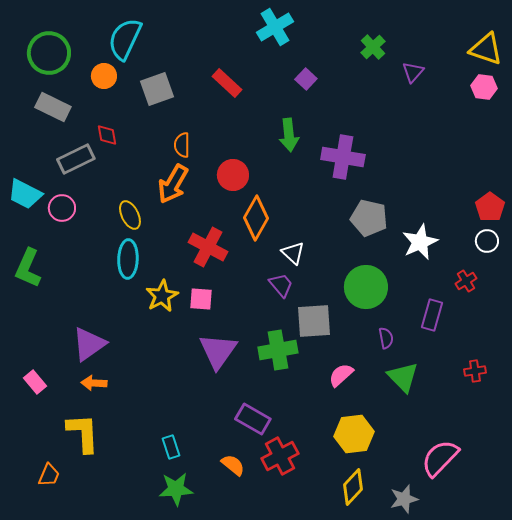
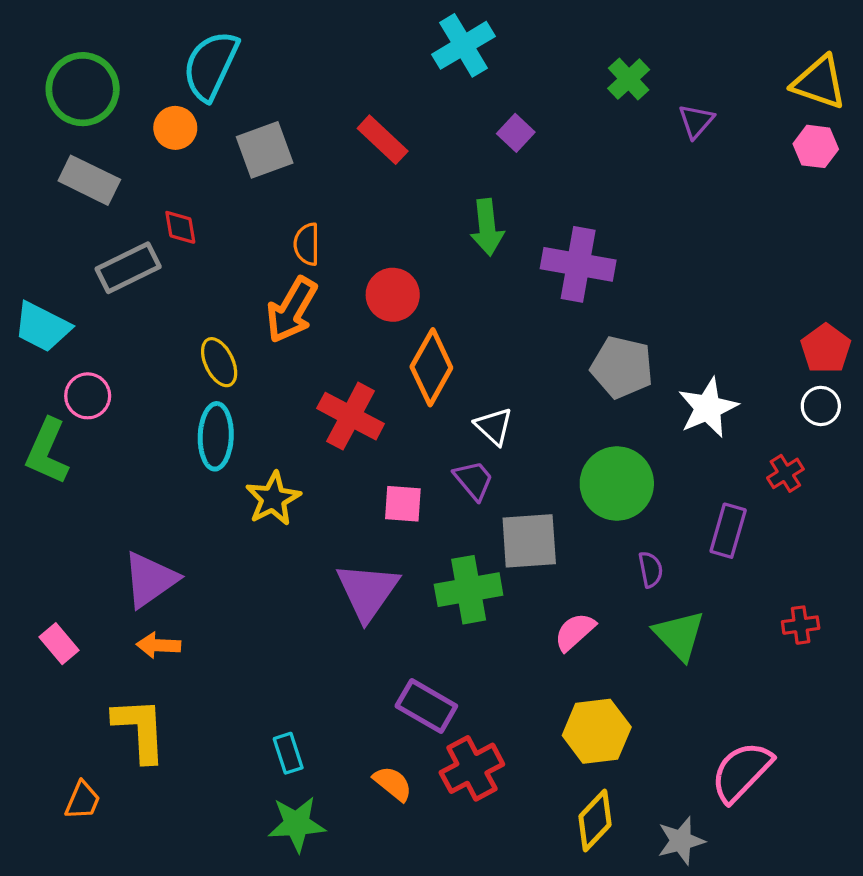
pink circle: (62, 208) -> (88, 396), moved
pink square: (201, 299) -> (403, 504), moved

